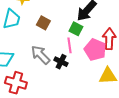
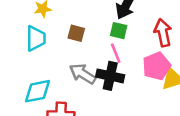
pink pentagon: (95, 50) -> (156, 66), moved, turned -30
black cross: (61, 62) -> (110, 76), size x1.5

